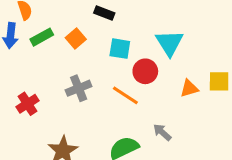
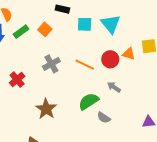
cyan square: (120, 49) -> (85, 24), moved
red circle: (145, 71) -> (110, 59), moved
orange triangle: (189, 88) -> (129, 54), turned 40

